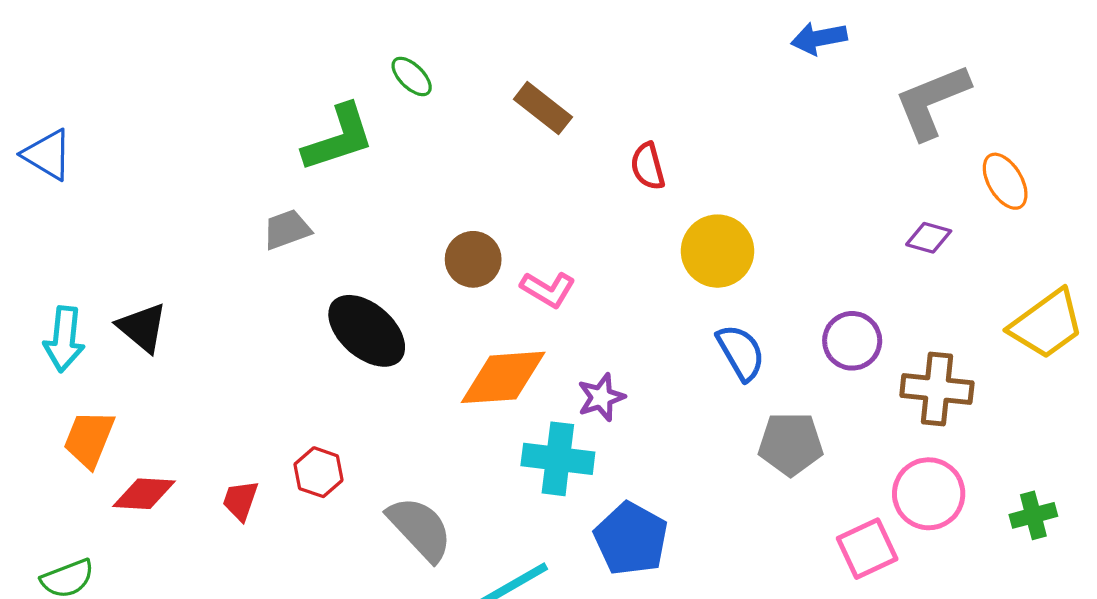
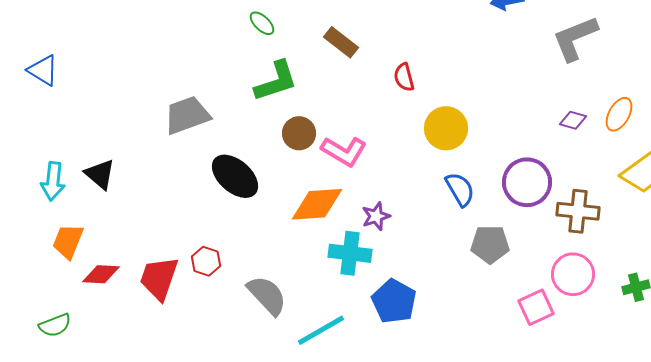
green L-shape: (338, 138) -> (276, 81), moved
orange ellipse: (1005, 181) -> (619, 114), moved, turned 60
gray trapezoid: (287, 229) -> (187, 115), size x1.6
pink L-shape: (548, 289) -> (344, 151), size x1.4
purple circle: (852, 341) -> (527, 182), size x1.4
red trapezoid: (240, 500) -> (159, 278), size x1.8

